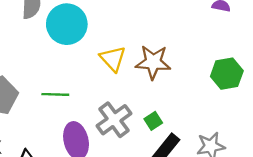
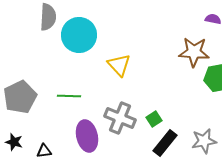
brown star: (153, 62) -> (194, 52), moved
gray cross: (114, 120) -> (120, 118), turned -32

